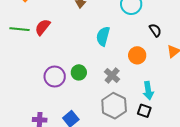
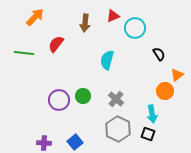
red semicircle: (43, 27) -> (56, 44), moved
orange circle: (137, 55) -> (165, 91), moved

